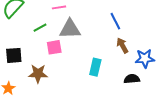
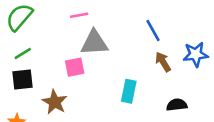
green line: (40, 28) -> (23, 54), moved
blue star: (145, 58) -> (196, 54), moved
brown star: (38, 74) -> (55, 102), turned 30

